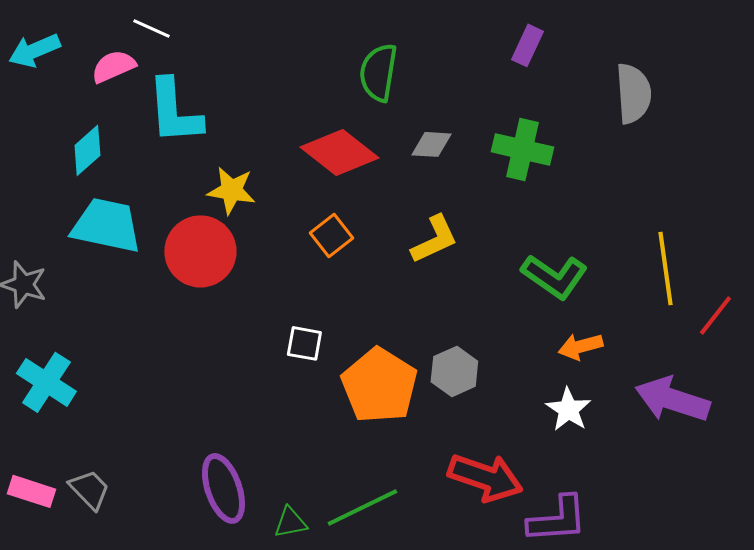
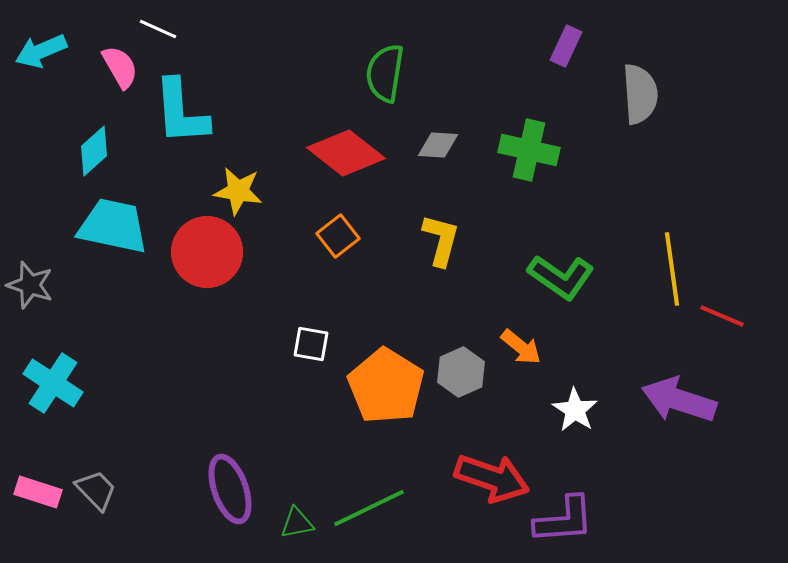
purple rectangle: (527, 45) -> (566, 46), moved
pink semicircle: (113, 66) -> (120, 67), turned 84
yellow L-shape: (434, 239) -> (441, 240), turned -50
red line: (715, 315) -> (722, 316), turned 75
orange arrow: (580, 346) -> (521, 347), moved, turned -126

